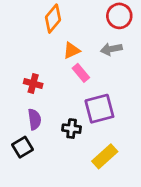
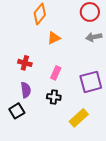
gray arrow: (111, 49) -> (94, 37), moved
pink rectangle: (81, 73) -> (56, 73), moved, turned 64
purple square: (99, 109) -> (91, 82), moved

